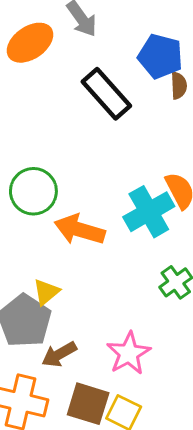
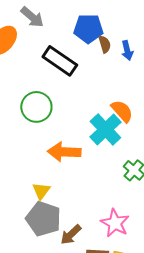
green circle: (33, 191) -> (36, 107), moved
yellow triangle: (46, 292) -> (41, 191), moved

